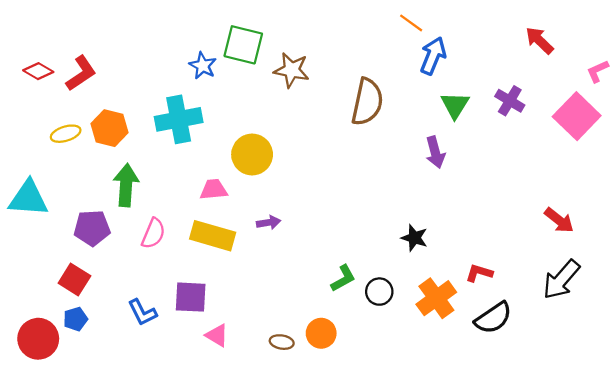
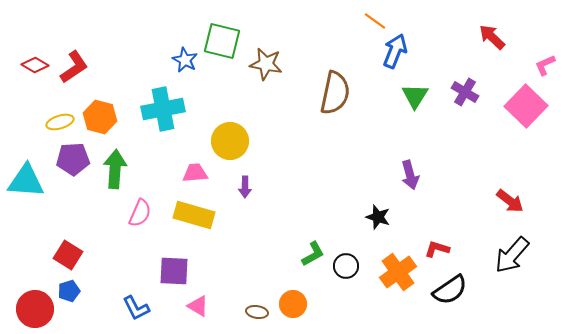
purple arrow: (435, 152) -> (410, 175), moved
purple arrow: (269, 222) -> (245, 187), moved, turned 100
purple pentagon: (92, 228) -> (73, 159), moved
blue L-shape: (142, 312) -> (136, 308), moved

